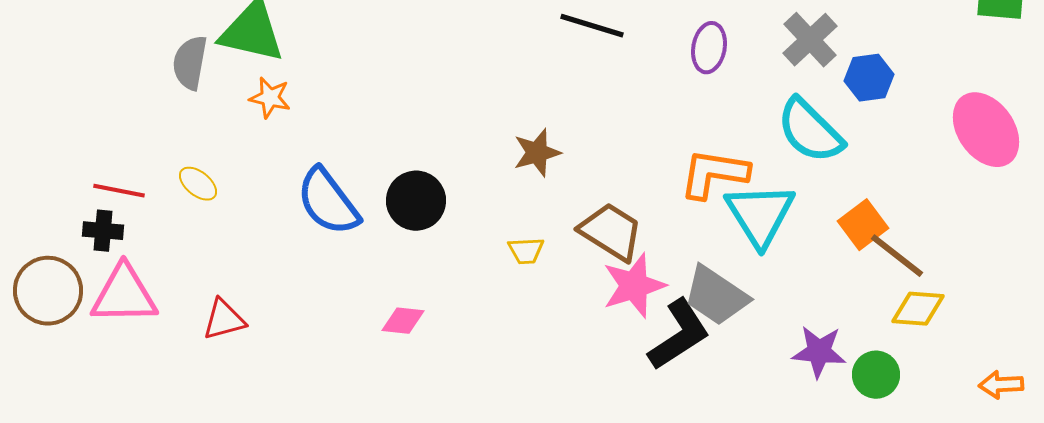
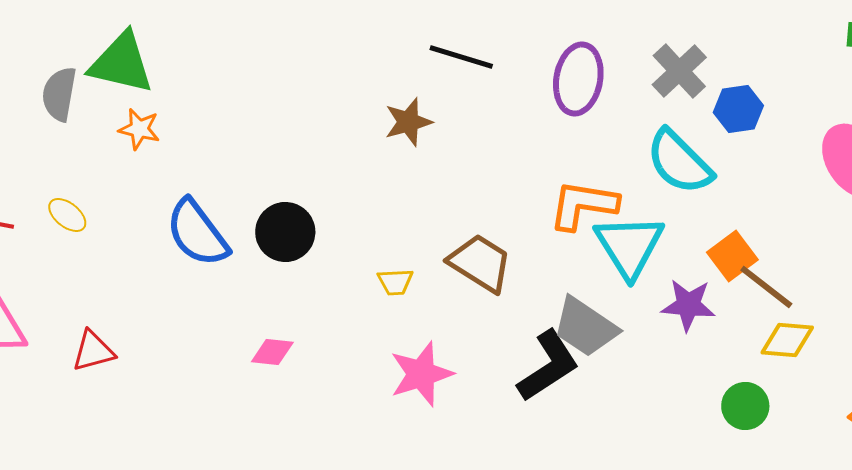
purple ellipse: (709, 48) -> (578, 79), size x1.4
brown star: (537, 153) -> (408, 122), moved
pink star: (634, 286) -> (421, 374), moved
purple star: (819, 352) -> (688, 305), moved

